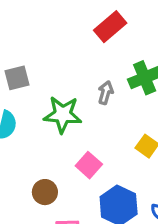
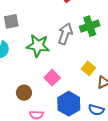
gray arrow: (106, 93) -> (65, 34), size x1.5

